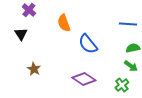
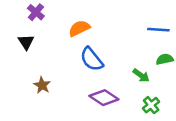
orange semicircle: (64, 23) -> (79, 28), turned 84
blue semicircle: (88, 44) -> (92, 59), moved
green arrow: (131, 66) -> (141, 75), moved

